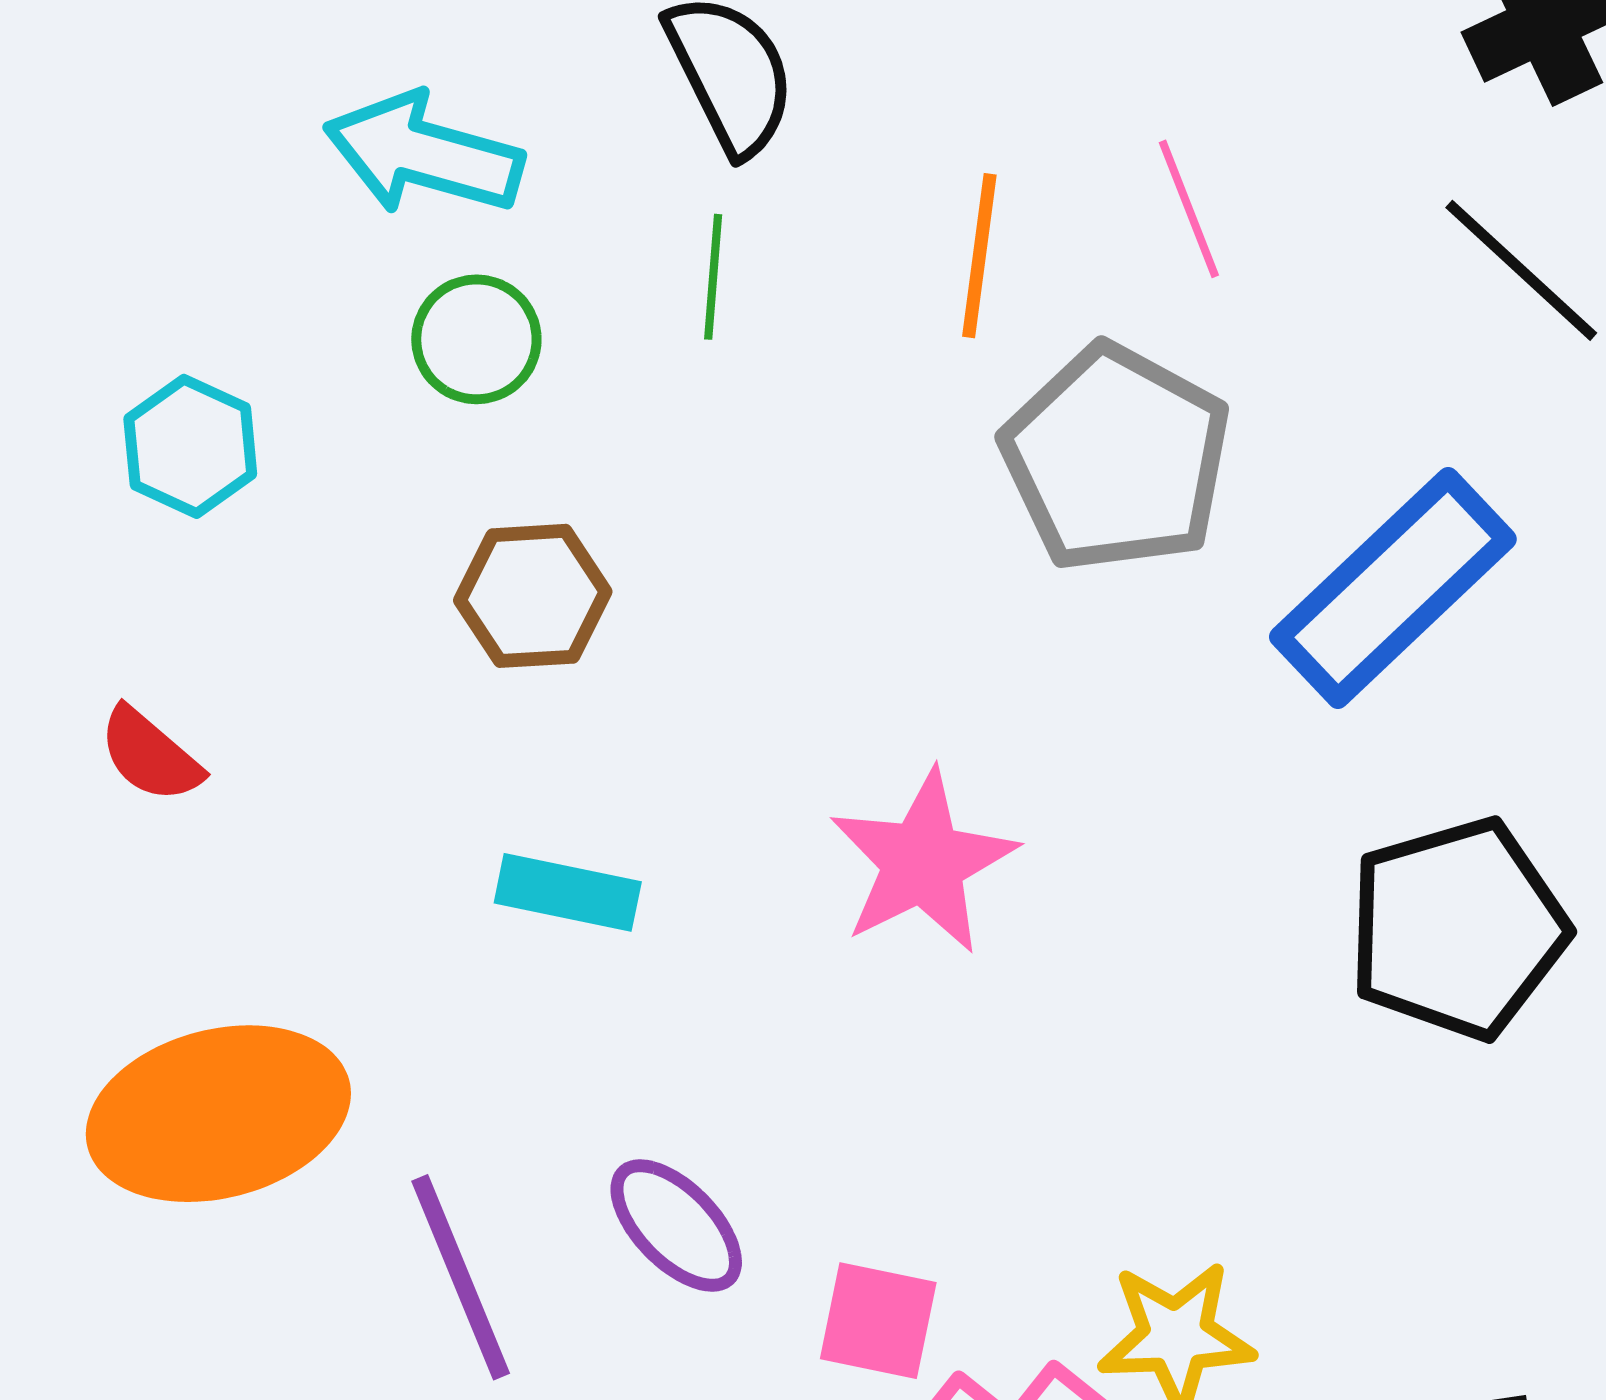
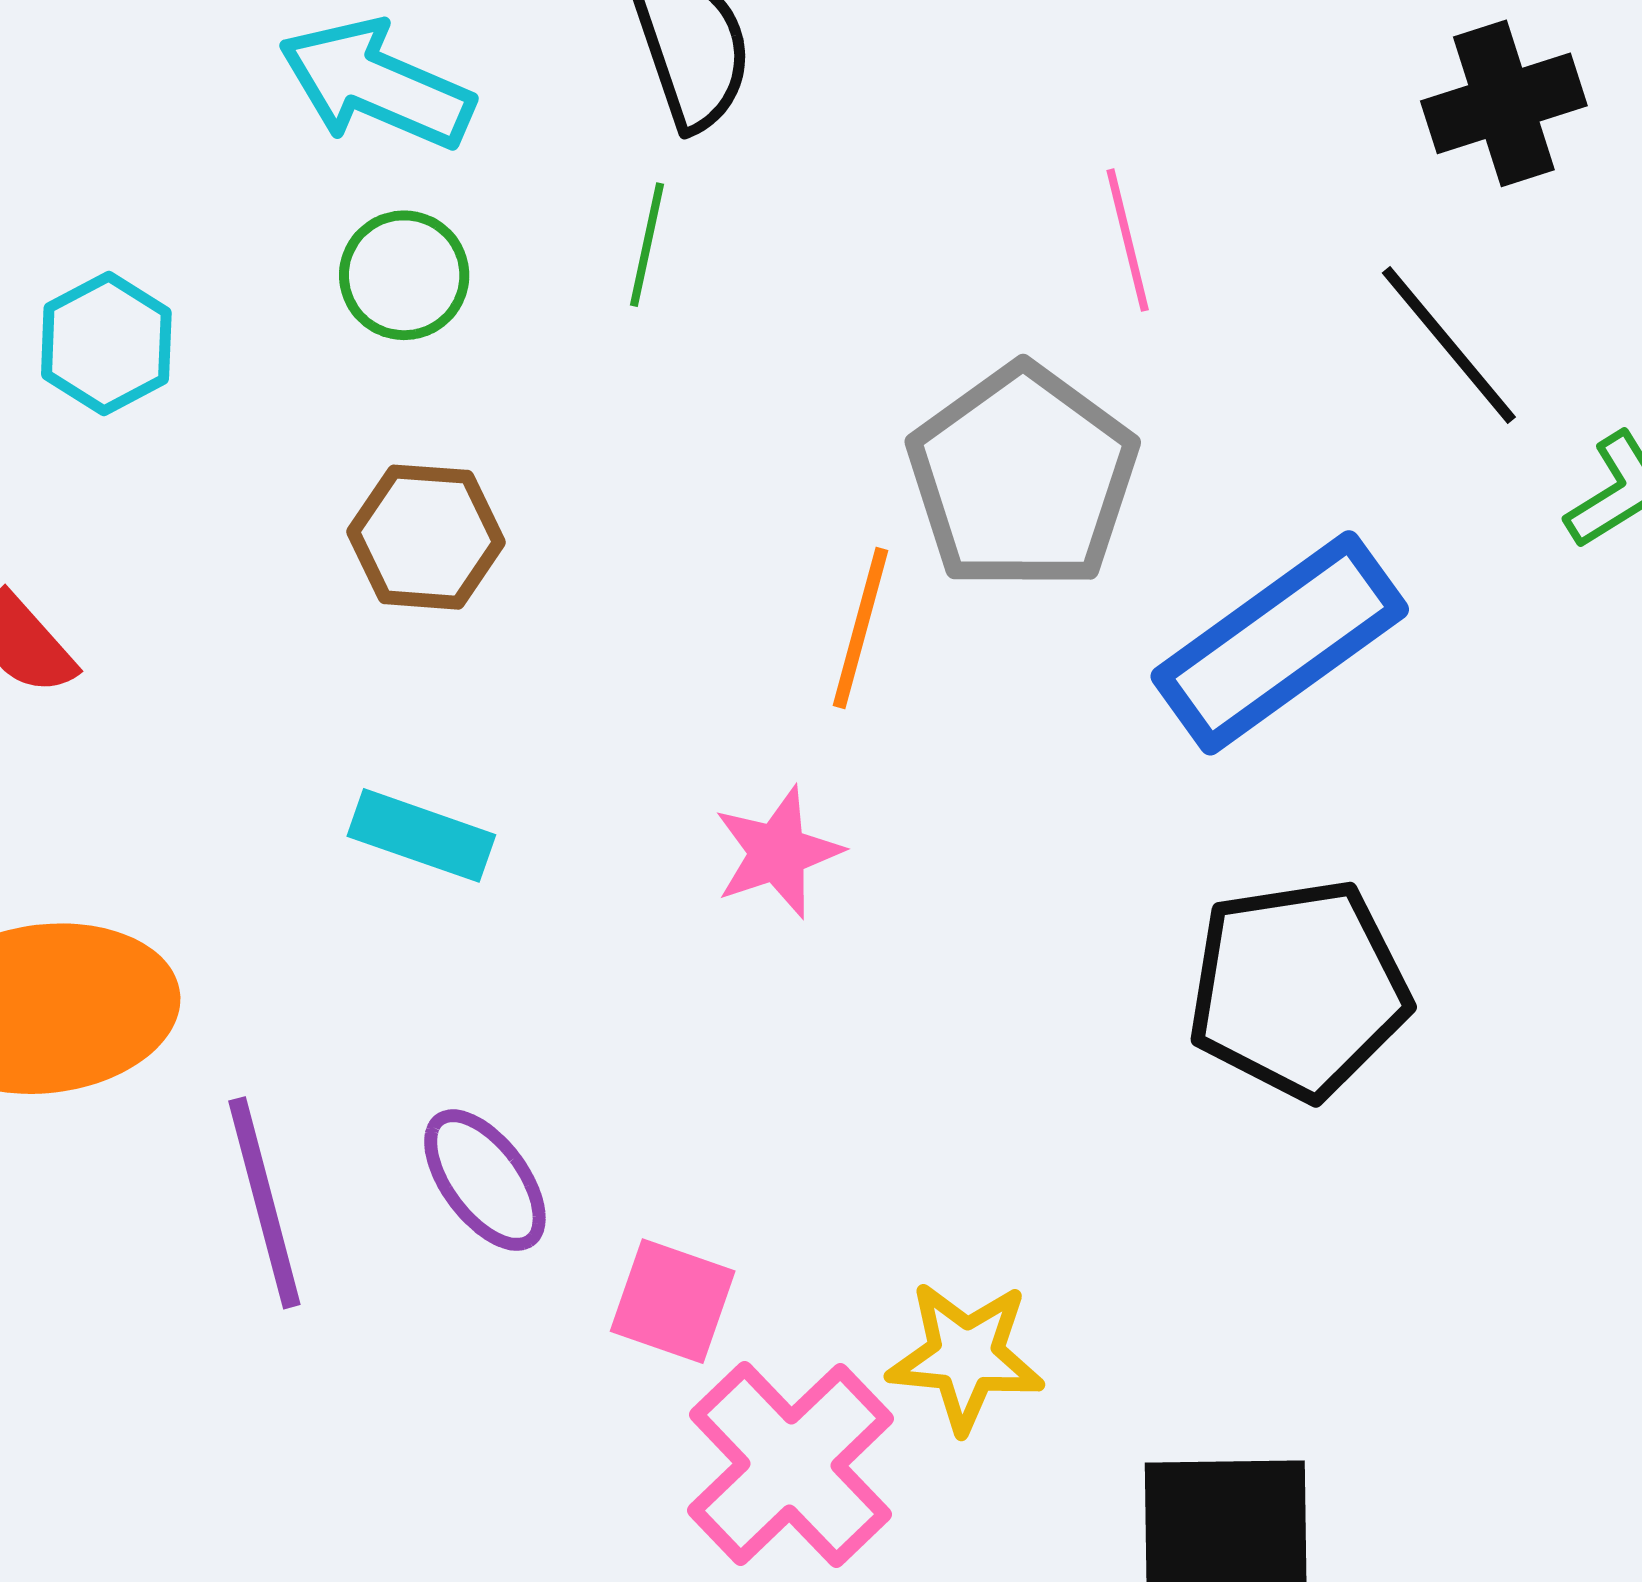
orange line: (979, 256) -> (860, 628), moved
pink star: (923, 862) -> (778, 852), size x0.7

